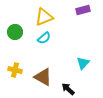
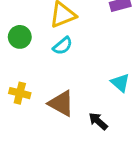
cyan triangle: (83, 63) -> (120, 83), turned -32

